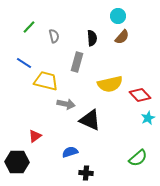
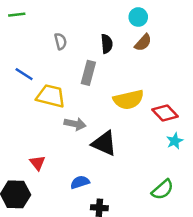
green line: (29, 27) -> (17, 15), moved, turned 40
red triangle: (35, 136) -> (37, 163), turned -32

